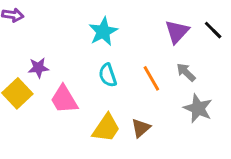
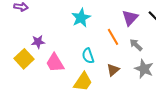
cyan semicircle: (108, 75) -> (88, 56), moved
orange line: (151, 78) -> (113, 37), moved
brown triangle: (141, 128) -> (113, 70), moved

